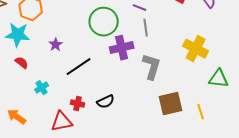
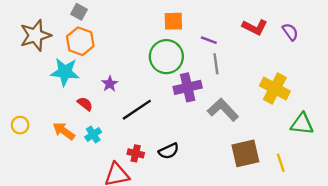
red semicircle: (22, 63) -> (85, 104), moved
gray L-shape: (152, 67) -> (223, 110), turned -60
orange arrow: (17, 117) -> (64, 131), moved

